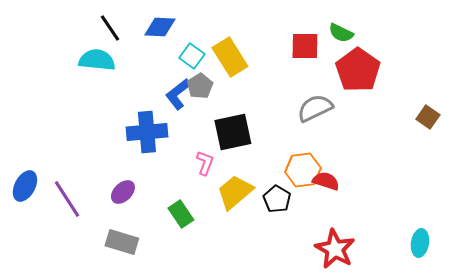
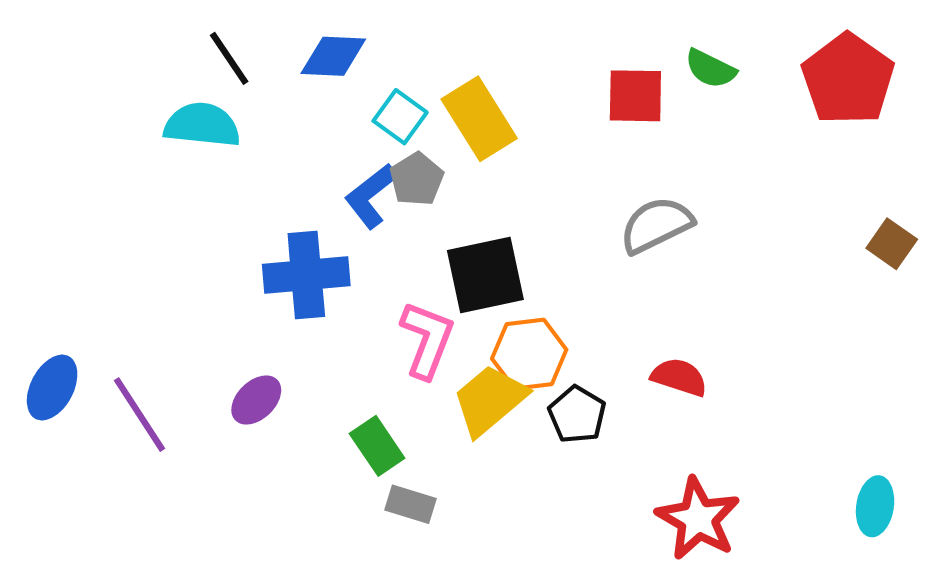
red pentagon: (358, 70) -> (848, 79), moved
pink L-shape: (205, 163) -> (427, 340), size x1.5
orange hexagon: (303, 170) -> (529, 354), moved
gray rectangle: (122, 242) -> (410, 504), moved, size x0.7

